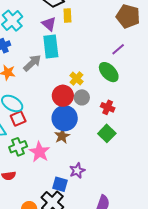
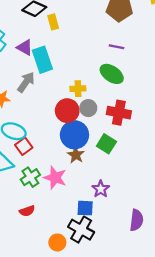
purple triangle: (49, 24) -> (25, 48), moved
purple line: (118, 49) -> (117, 47), turned 64
yellow cross: (76, 78) -> (78, 89), turned -32
red cross: (108, 107) -> (119, 113), size x1.5
green square: (107, 133) -> (106, 144), moved

